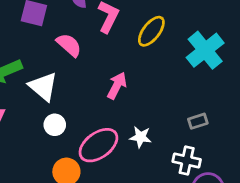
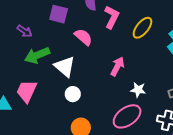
white star: (141, 137) -> (138, 90), moved
pink ellipse: (98, 145) -> (127, 116), moved

